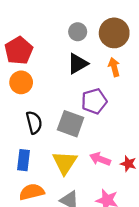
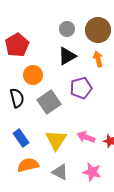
orange circle: (21, 82) -> (33, 75), moved
black semicircle: (34, 122) -> (17, 98), moved
gray square: (71, 124) -> (49, 102), moved, turned 35
blue rectangle: (23, 160) -> (21, 138), turned -42

